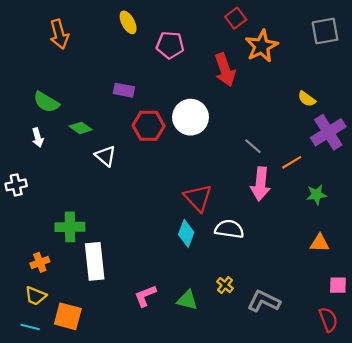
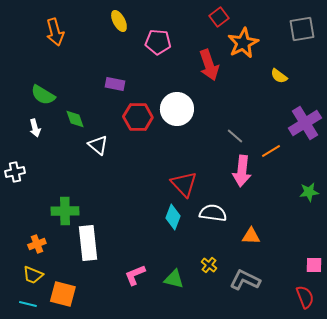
yellow semicircle: (307, 99) -> (279, 76), moved
green diamond: (81, 128) -> (75, 119), turned 35
green star: (316, 195) -> (309, 192), moved
orange triangle: (320, 243) -> (251, 236), moved

